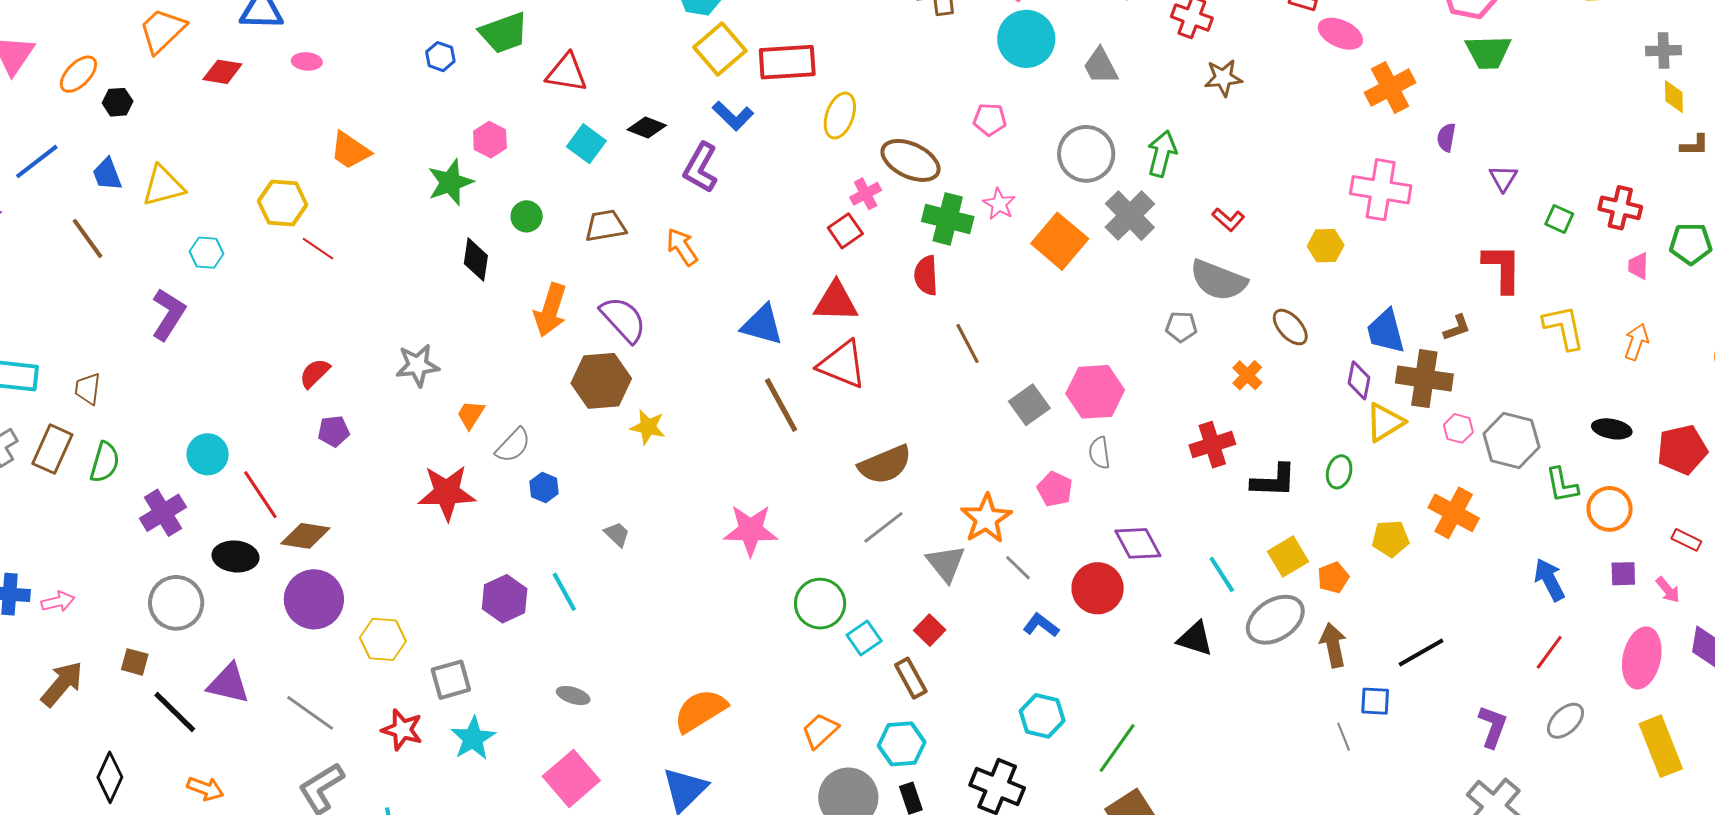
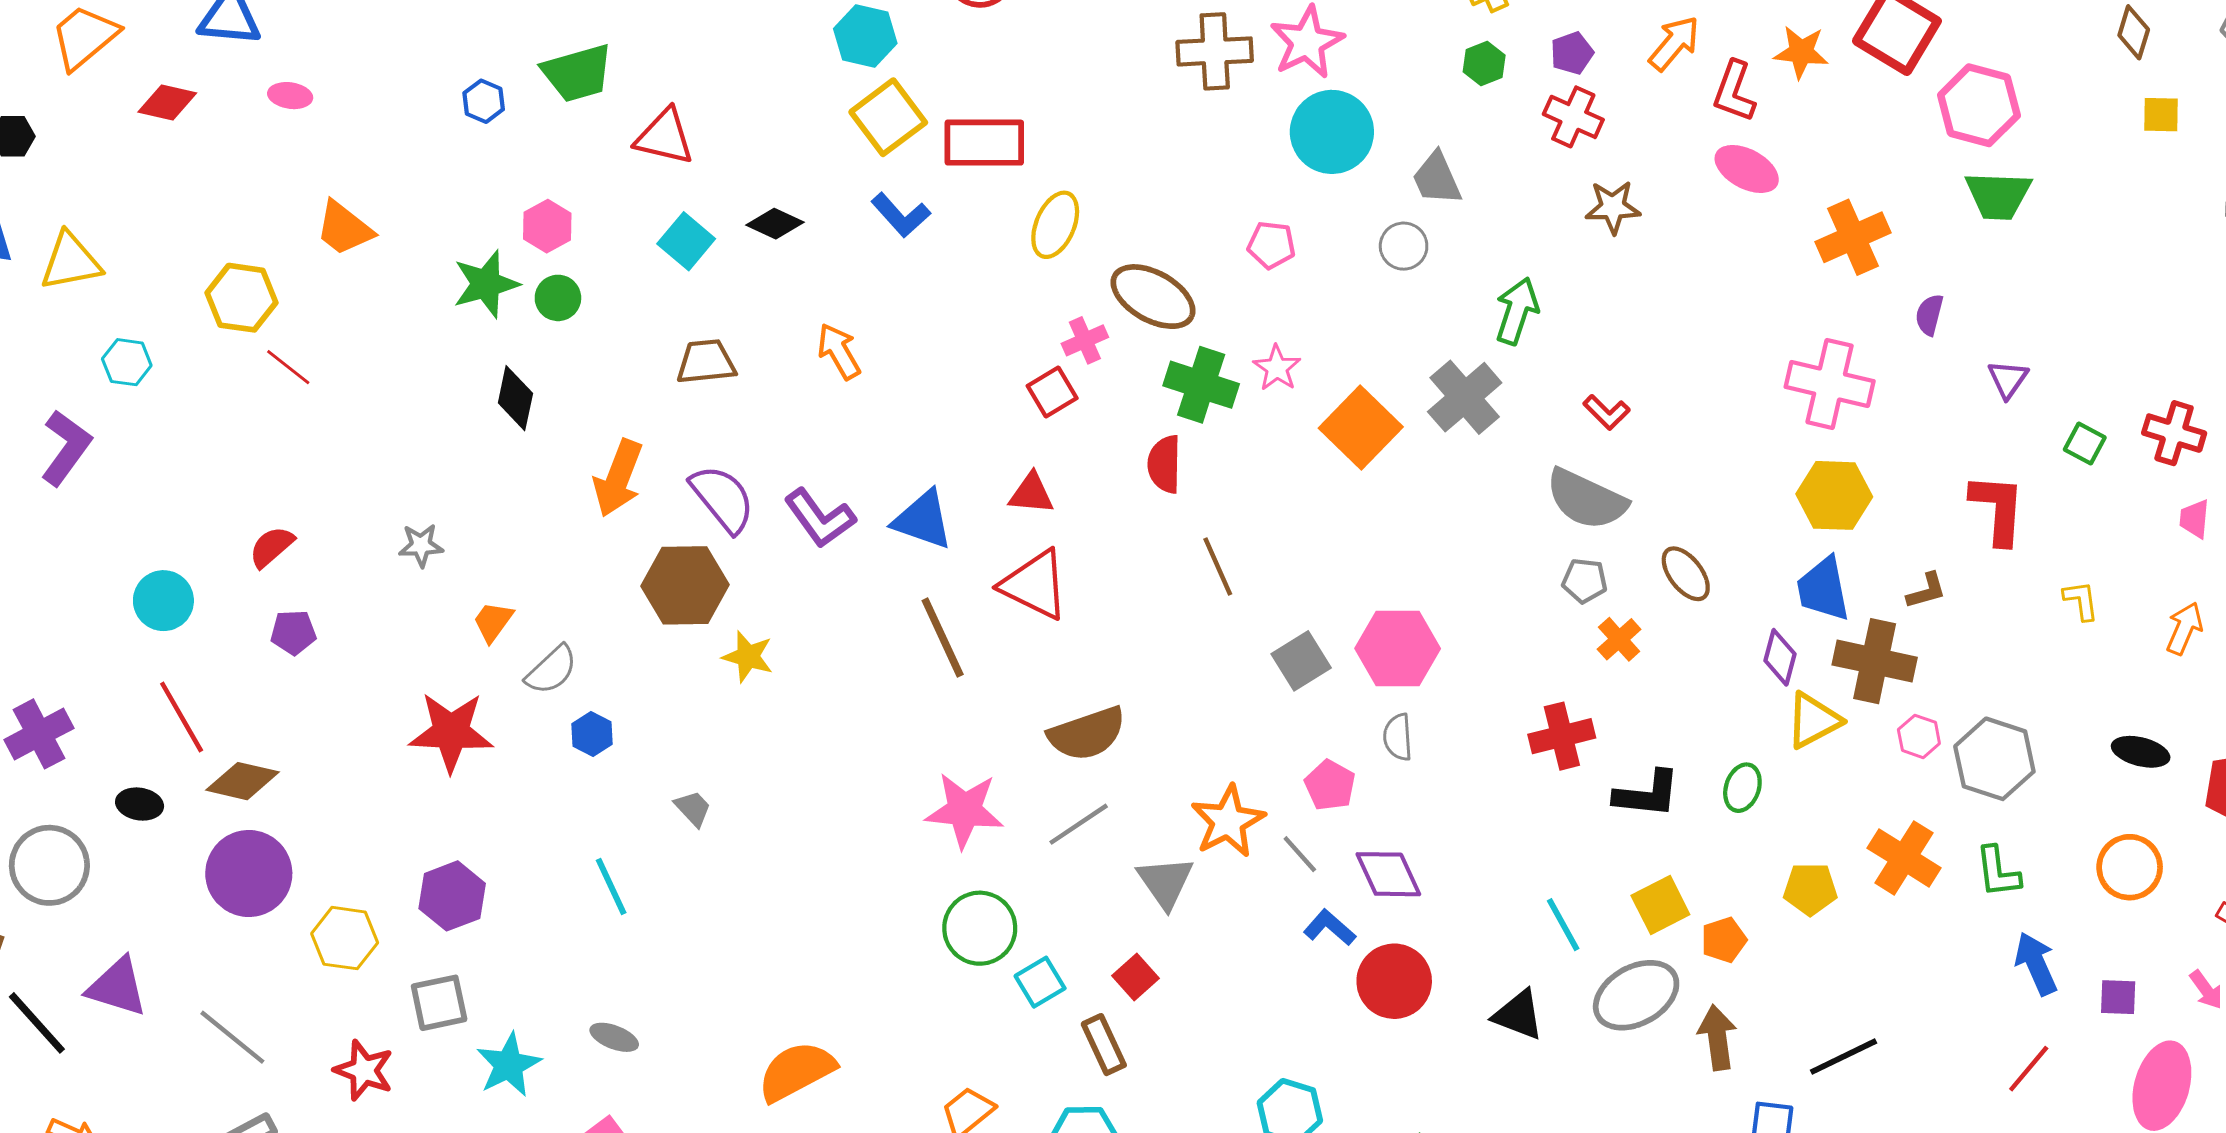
pink ellipse: (1340, 34) -> (1747, 169), moved
gray circle: (1086, 154) -> (1404, 246), moved, size x0.6
purple L-shape: (701, 168) -> (820, 518), moved, turned -69
green circle: (527, 216) -> (558, 298), moved
yellow hexagon: (1326, 246) -> (1834, 495), moved, size x1.4
orange arrow: (682, 247) -> (839, 351), moved
red triangle: (836, 302) -> (1031, 494), size x0.7
gray pentagon: (1181, 327) -> (1585, 581), moved
yellow L-shape: (1564, 327) -> (2081, 601), size x0.6
gray star: (418, 365) -> (421, 545), size x0.7
cyan circle: (208, 454) -> (163, 601), moved
green L-shape: (1562, 485) -> (1998, 872), moved
pink star: (751, 530) -> (964, 810), moved
purple diamond: (1138, 543) -> (1388, 874), moved
black ellipse: (235, 556) -> (140, 804), size x0.7
gray line: (1018, 568) -> (1300, 854), moved
purple square: (1623, 574) -> (2118, 997), moved
red circle: (1098, 588) -> (1394, 981), moved
purple hexagon: (505, 599) -> (452, 896), moved
blue L-shape: (1041, 625) -> (1330, 928), moved
cyan star: (473, 738) -> (509, 1065), moved

